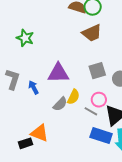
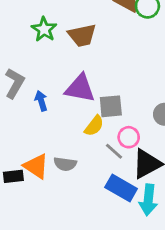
brown trapezoid: (92, 33) -> (82, 35), moved
gray square: (97, 71) -> (111, 106), moved
gray semicircle: (60, 104) -> (65, 164), moved, turned 42

